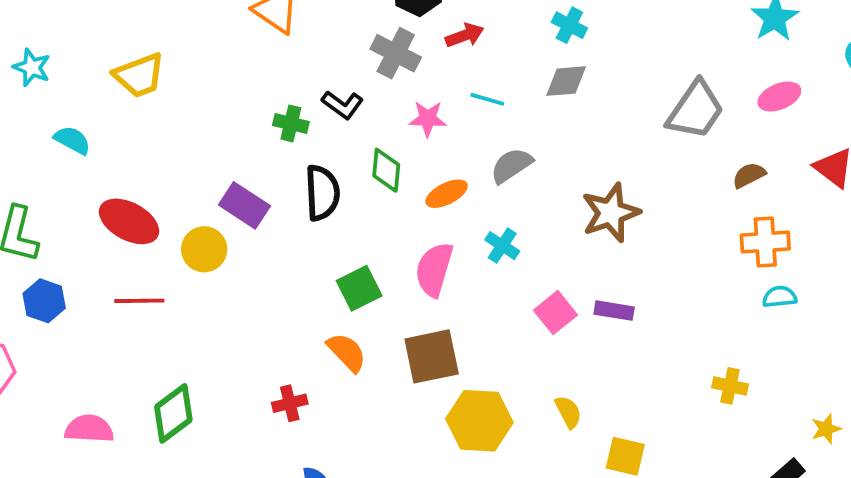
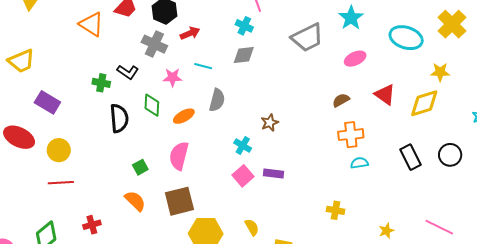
gray trapezoid: (695, 110) -> (307, 38), moved, turned 32
gray semicircle: (511, 165) -> (217, 100), turned 140
purple rectangle: (244, 205) -> (47, 102), moved
brown star: (611, 213) -> (270, 123), size x0.6
cyan cross: (502, 246) -> (243, 146), moved
green square: (359, 288) -> (140, 167), size x0.7
red line: (139, 301) -> (61, 183), moved
red cross: (290, 403) -> (92, 225), moved

